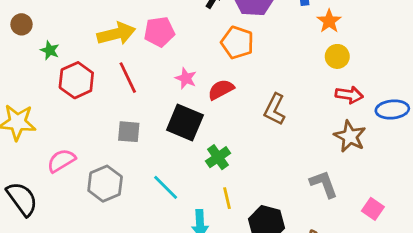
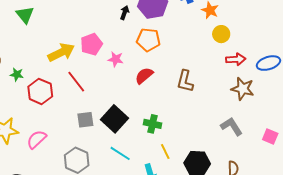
pink star: (186, 78) -> (116, 59), moved
black square: (185, 123) -> (115, 119), moved, turned 32
green cross: (218, 157) -> (153, 124), turned -30
pink semicircle: (61, 161) -> (37, 139), moved

